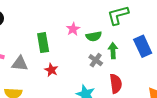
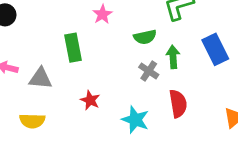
pink star: (73, 29) -> (102, 14), moved
red star: (51, 70) -> (90, 100), moved

